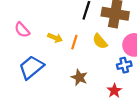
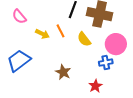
pink semicircle: (22, 30) -> (19, 16), moved
orange line: (74, 42) -> (61, 31), moved, turned -48

